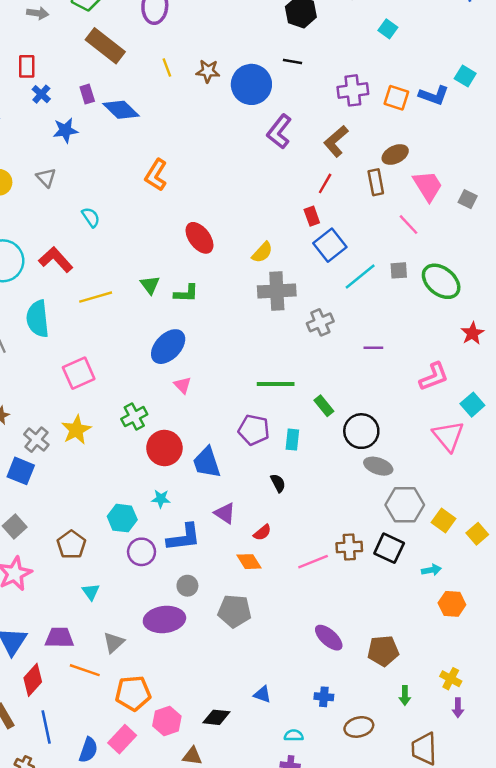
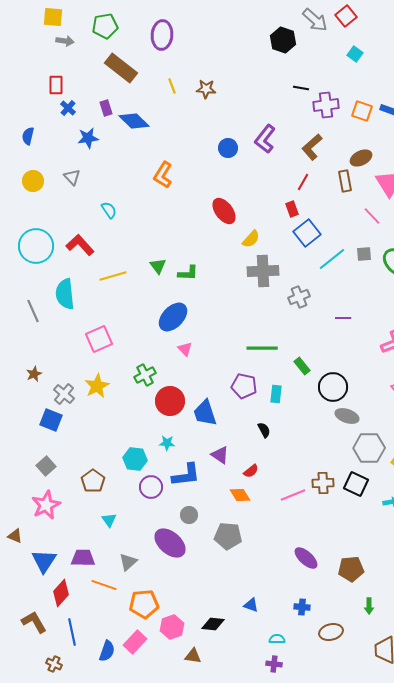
black line: (292, 61) -> (301, 88), moved
blue circle: (251, 84) -> (228, 148), moved, size x0.6
red ellipse: (199, 238) -> (224, 211), moved
purple ellipse: (164, 619) -> (170, 543), turned 48

